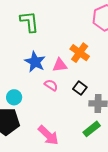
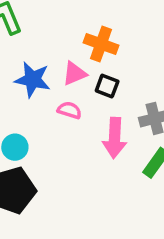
black square: (80, 88) -> (107, 86), moved
pink arrow: (48, 135) -> (115, 138), moved, turned 65

